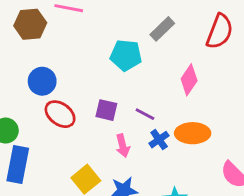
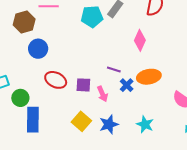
cyan pentagon: (126, 55) -> (92, 17), moved
blue circle: (42, 81) -> (38, 49), moved
purple square: (106, 110) -> (83, 85), moved

